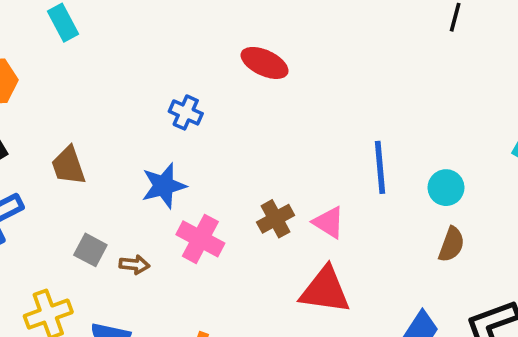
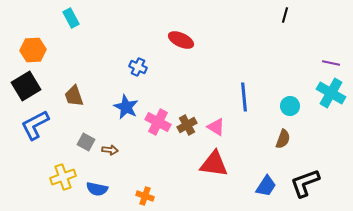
blue star: (164, 186) -> (126, 107), turned -30
cyan circle: (446, 188) -> (290, 106), moved
pink cross: (200, 239) -> (158, 122), moved

